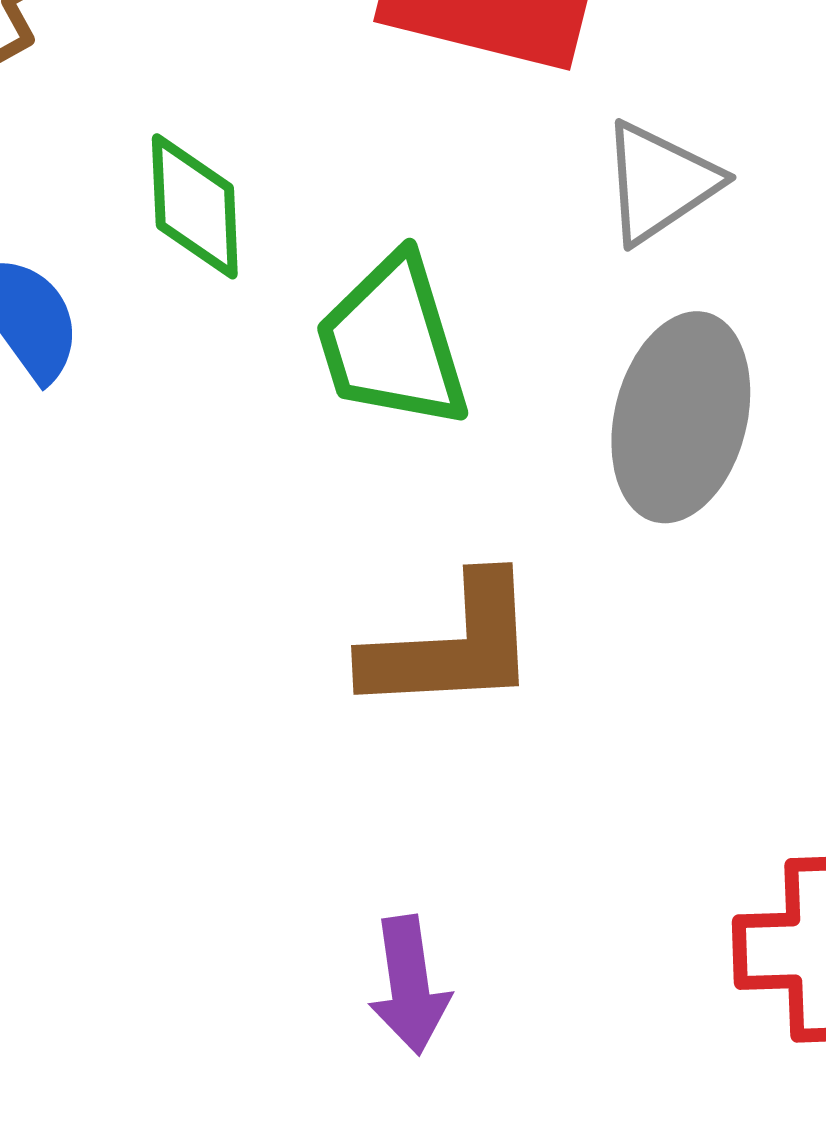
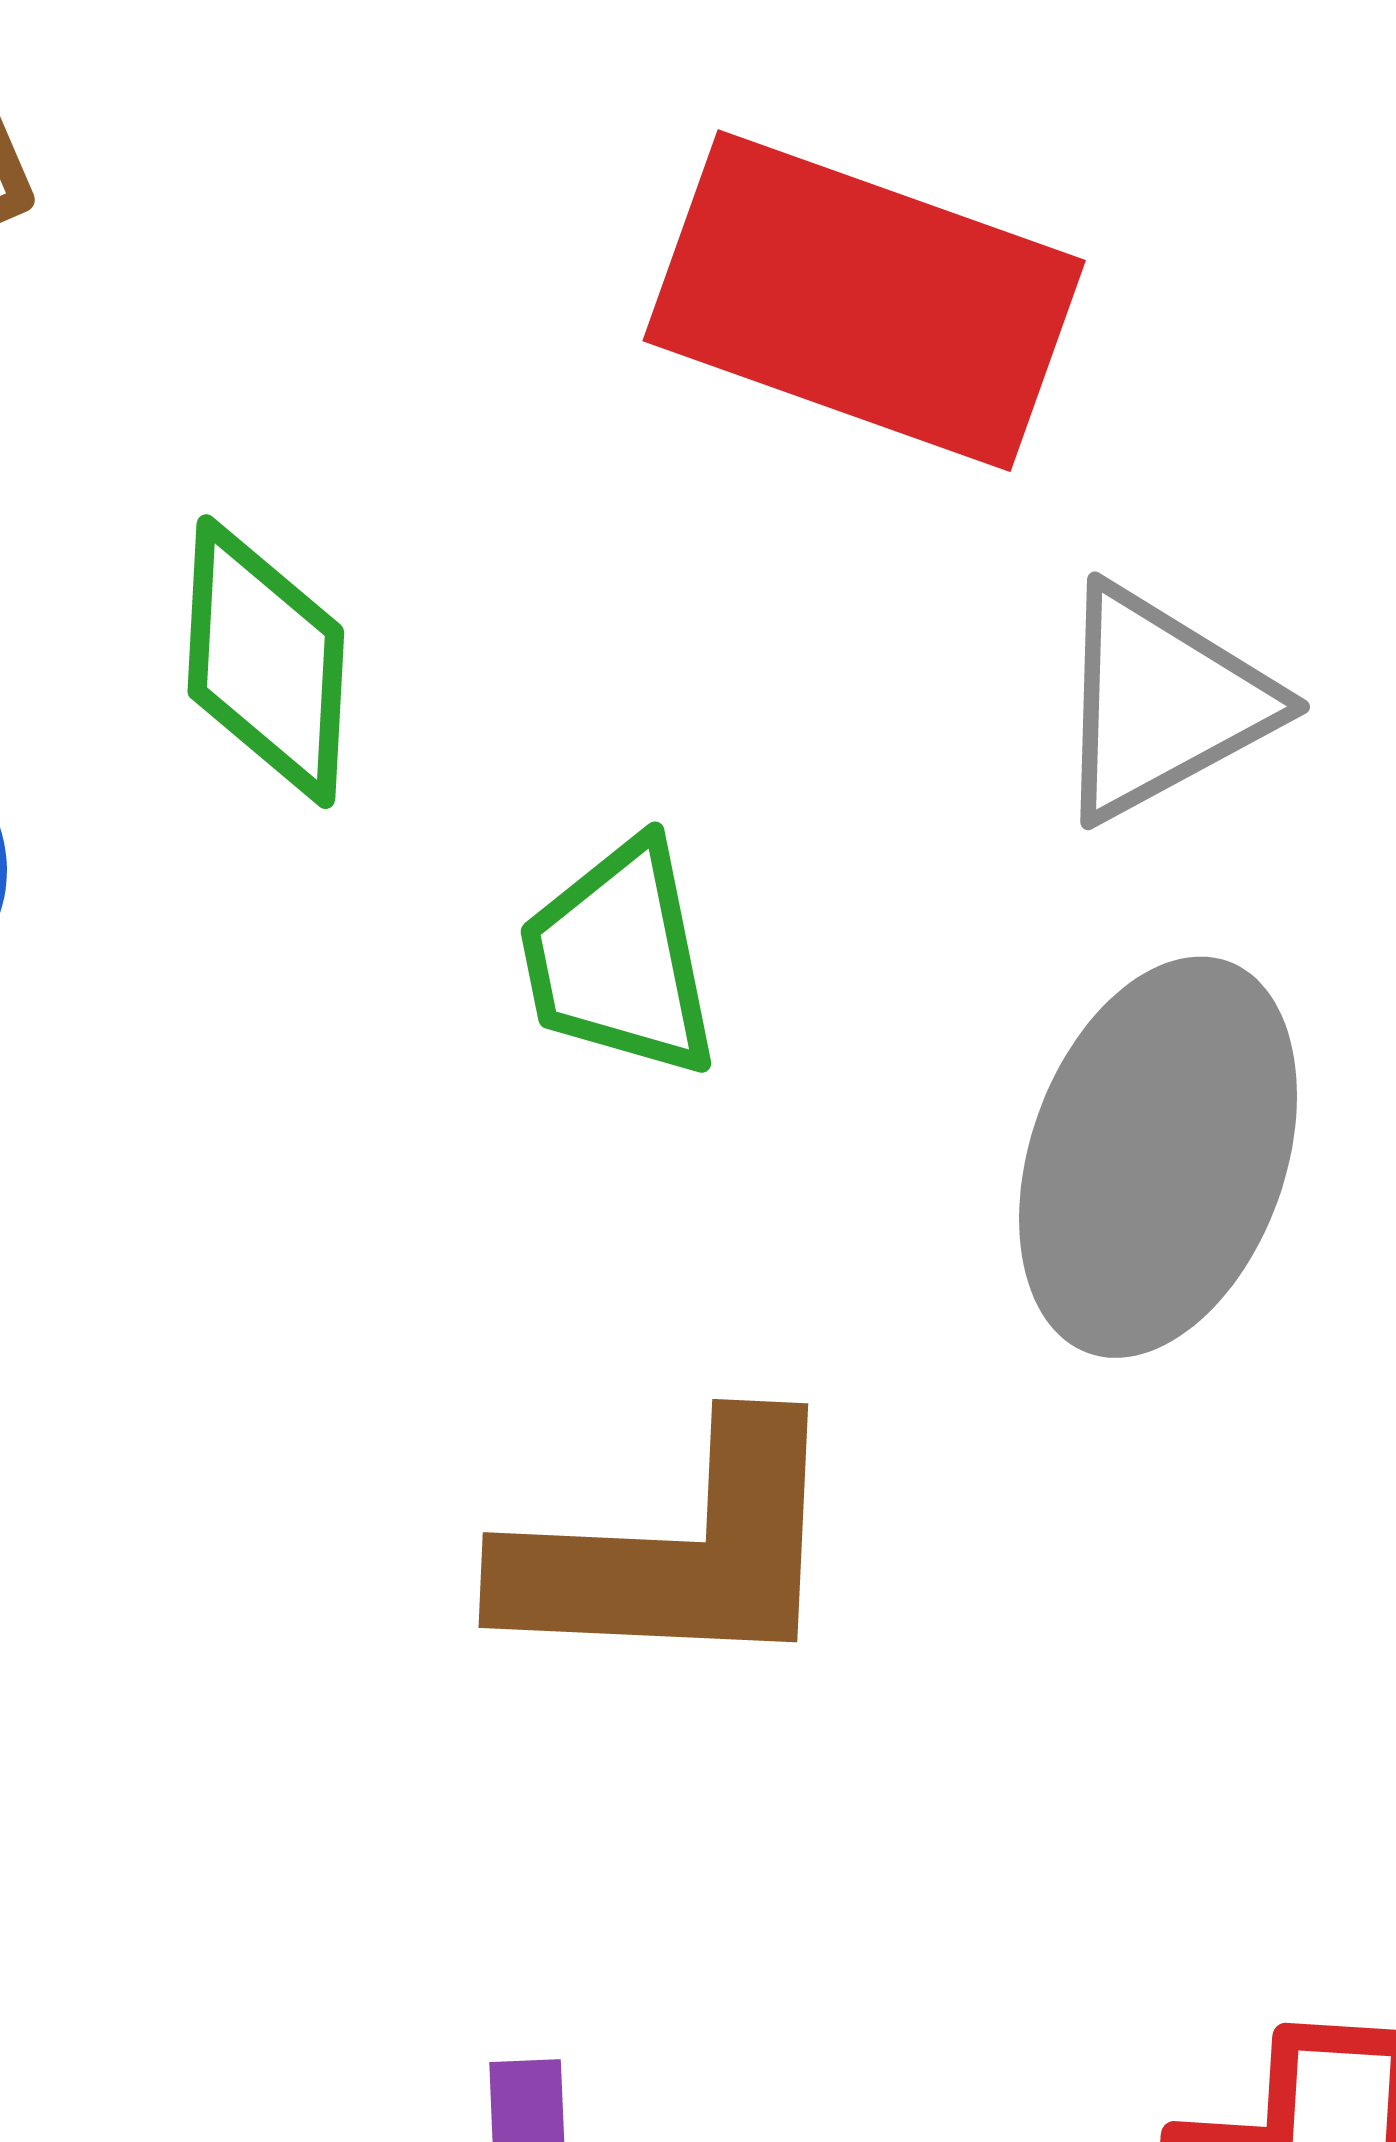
green trapezoid: (392, 342) -> (619, 959), size x0.7

